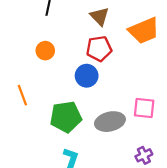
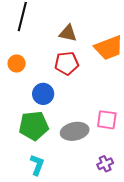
brown triangle: (100, 16) -> (68, 33), turned -36
blue circle: (87, 76) -> (43, 94), moved

